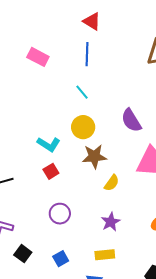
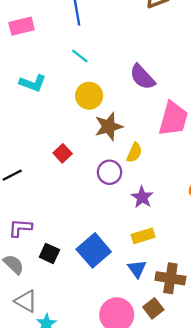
pink rectangle: (38, 57) -> (22, 26), turned -30
cyan L-shape: (49, 144) -> (33, 83), moved
purple circle: (60, 214) -> (110, 172), moved
blue square: (61, 259) -> (94, 250), size x1.8

